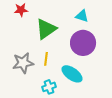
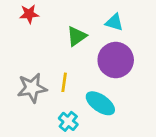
green triangle: (46, 29) -> (77, 36), moved, size x0.7
cyan cross: (49, 87) -> (68, 121), turned -32

